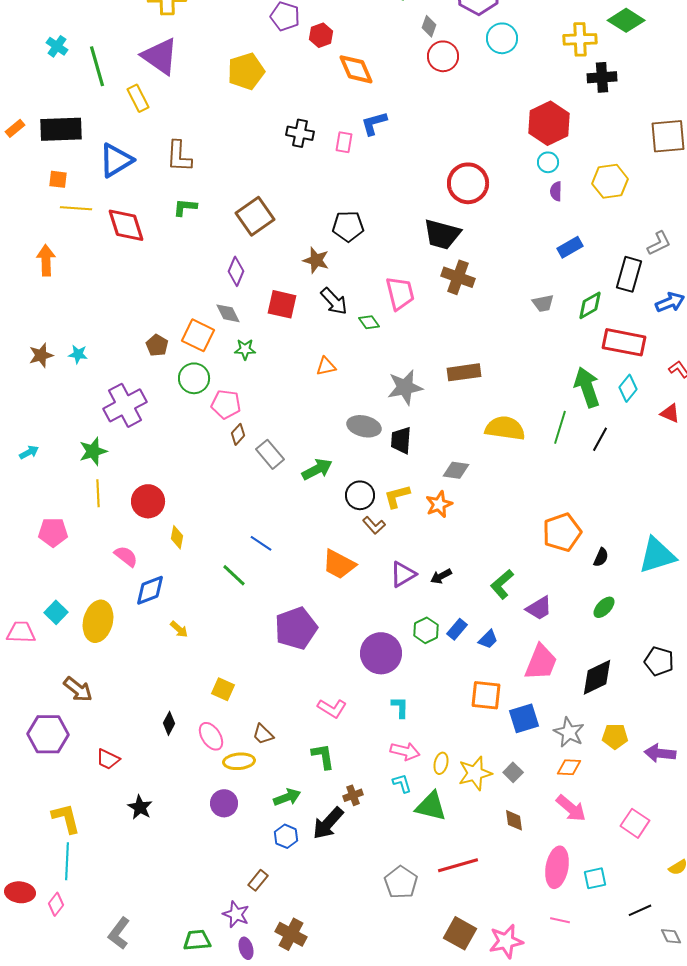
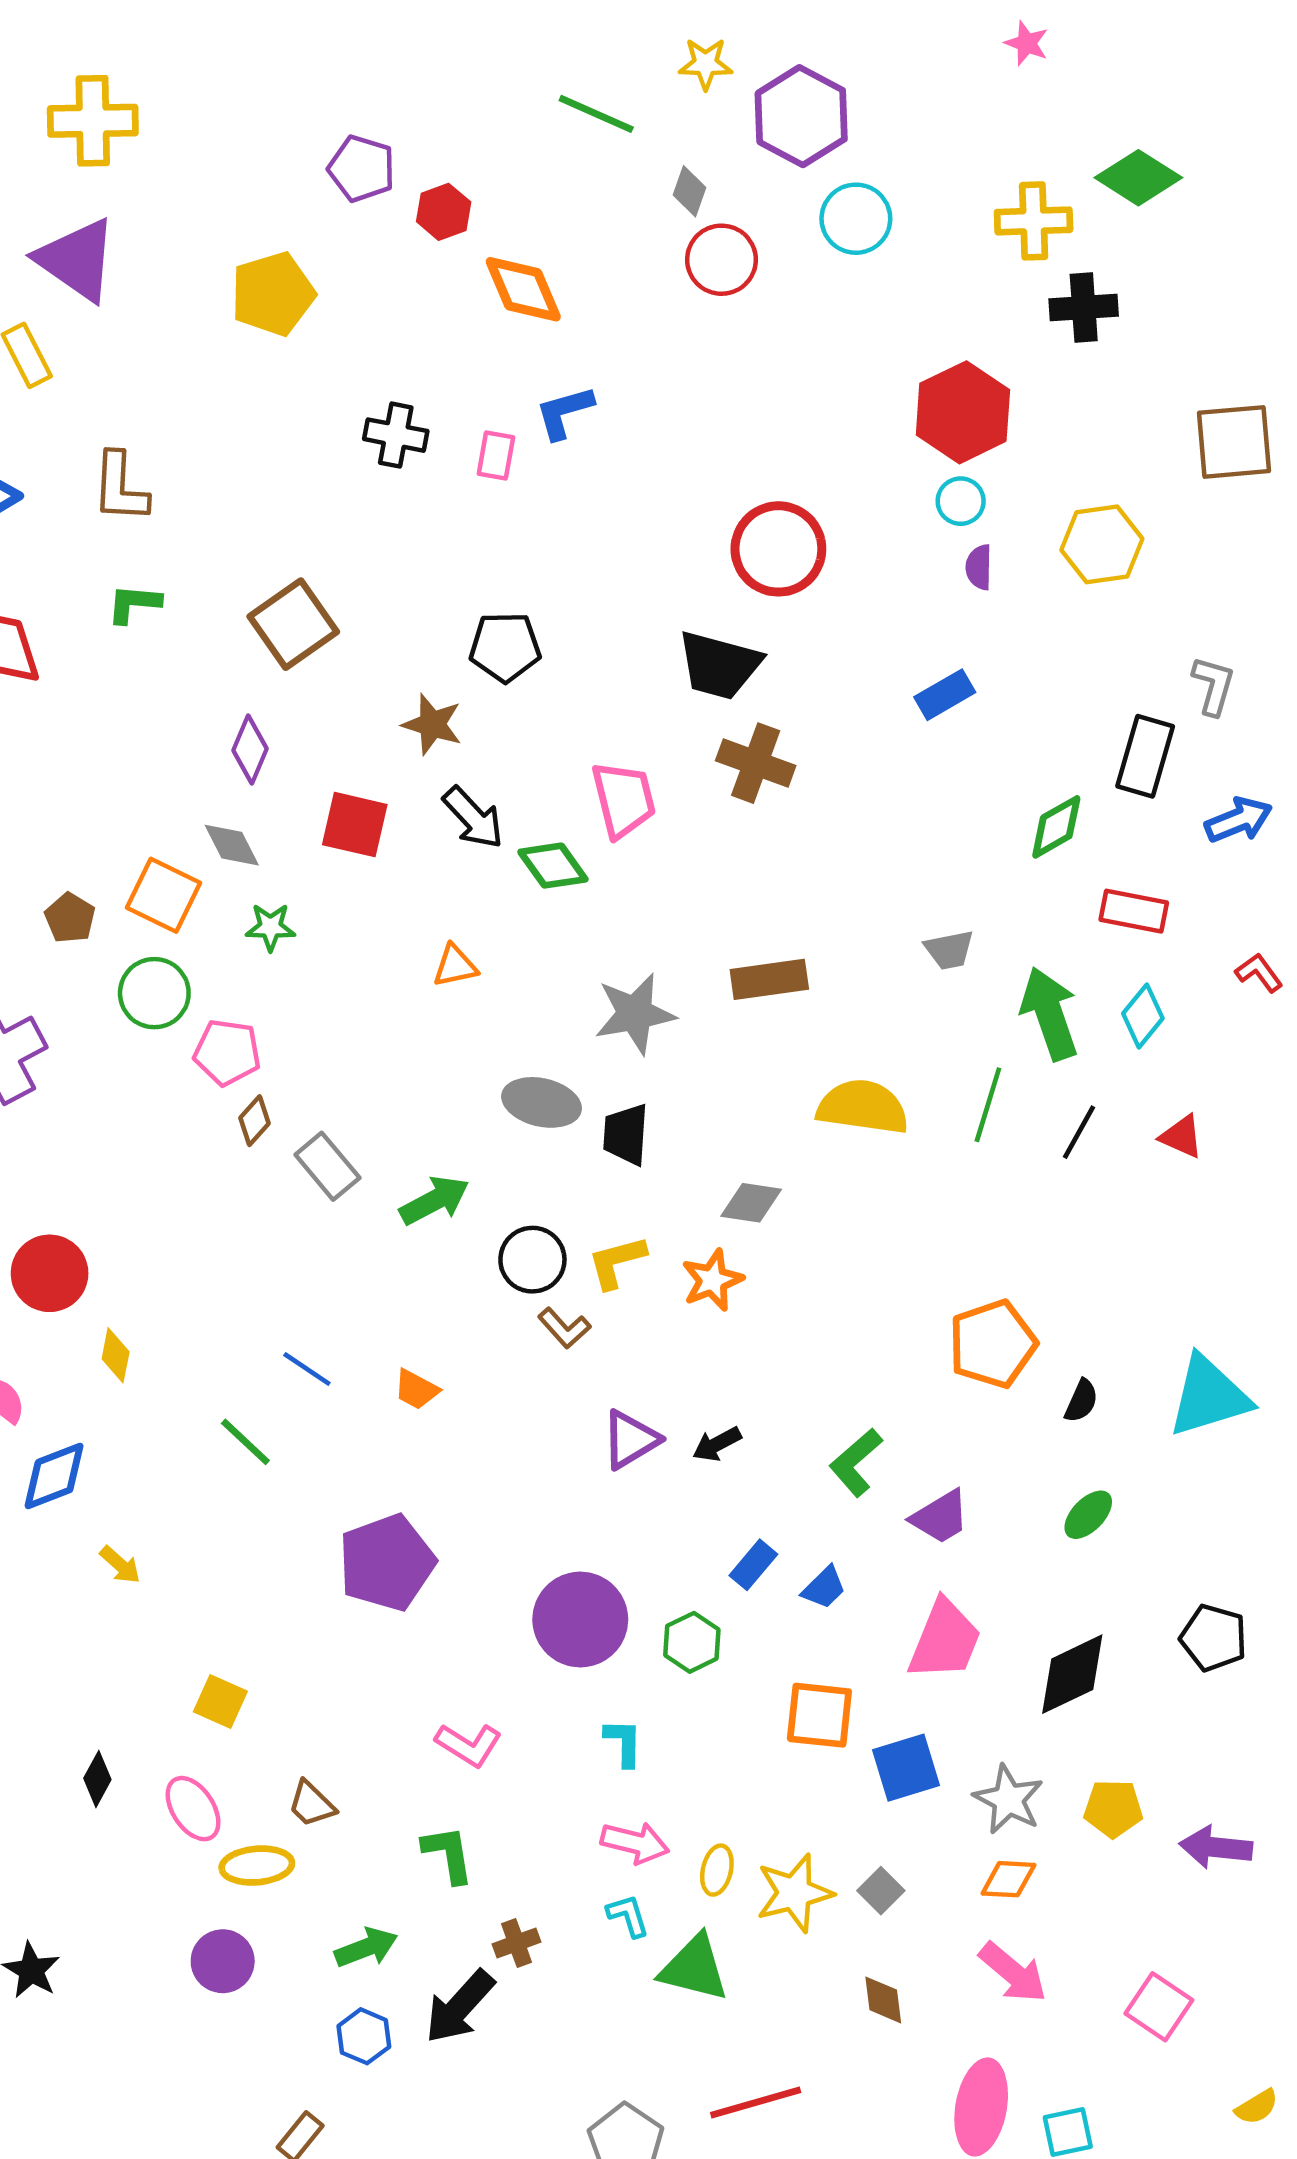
gray L-shape: (659, 243) -> (1213, 686), turned -48
blue rectangle: (570, 247) -> (945, 695), moved
gray trapezoid: (543, 303) -> (949, 950), moved
green diamond: (369, 322) -> (553, 866), size x1.4
red rectangle: (624, 342) -> (1134, 911), size x0.7
red triangle: (670, 413) -> (1182, 1137), moved
orange trapezoid: (339, 564) -> (416, 1389), moved, size x0.6
green hexagon: (426, 630) -> (692, 1642), moved

